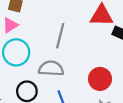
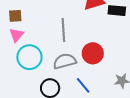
red circle: (100, 79) -> (93, 53), moved

